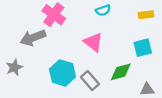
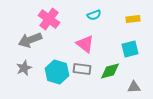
gray star: (14, 67) -> (24, 68), moved
gray rectangle: (90, 81) -> (82, 69), moved, turned -42

